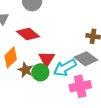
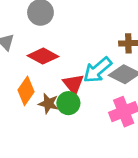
cyan arrow: (65, 68) -> (97, 70), moved

